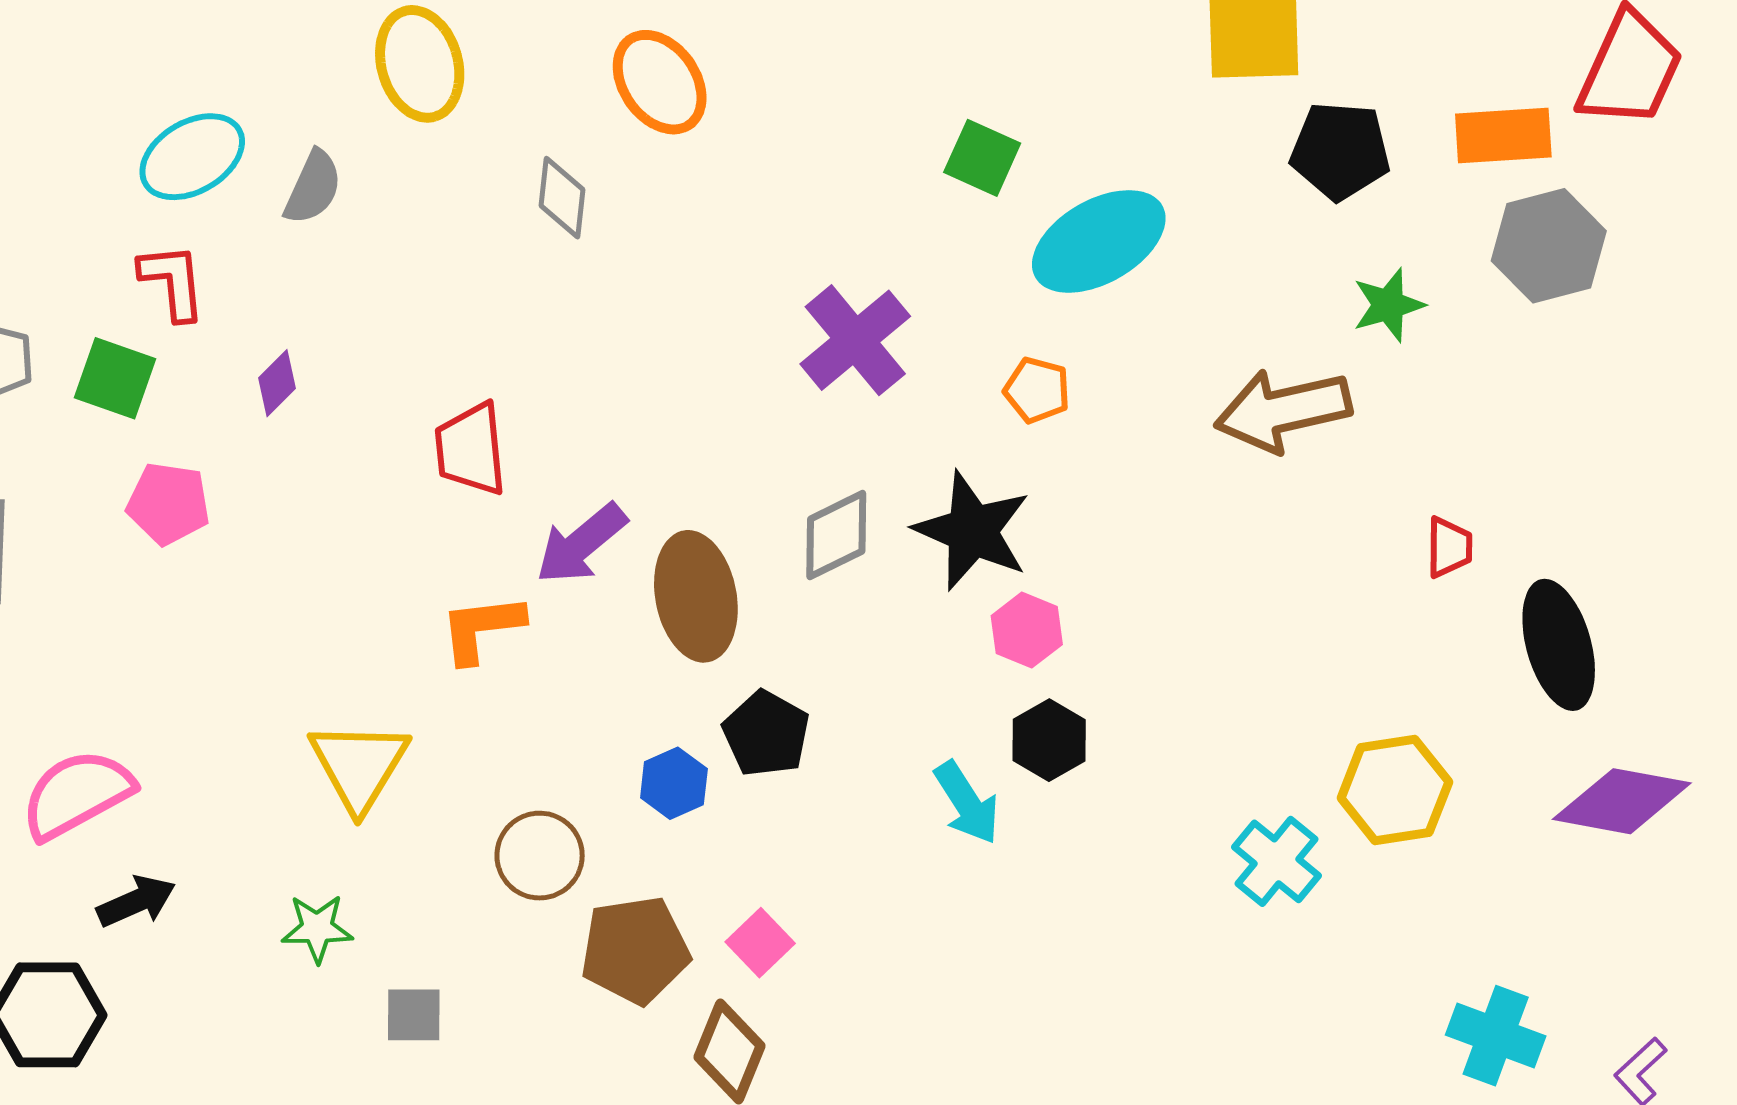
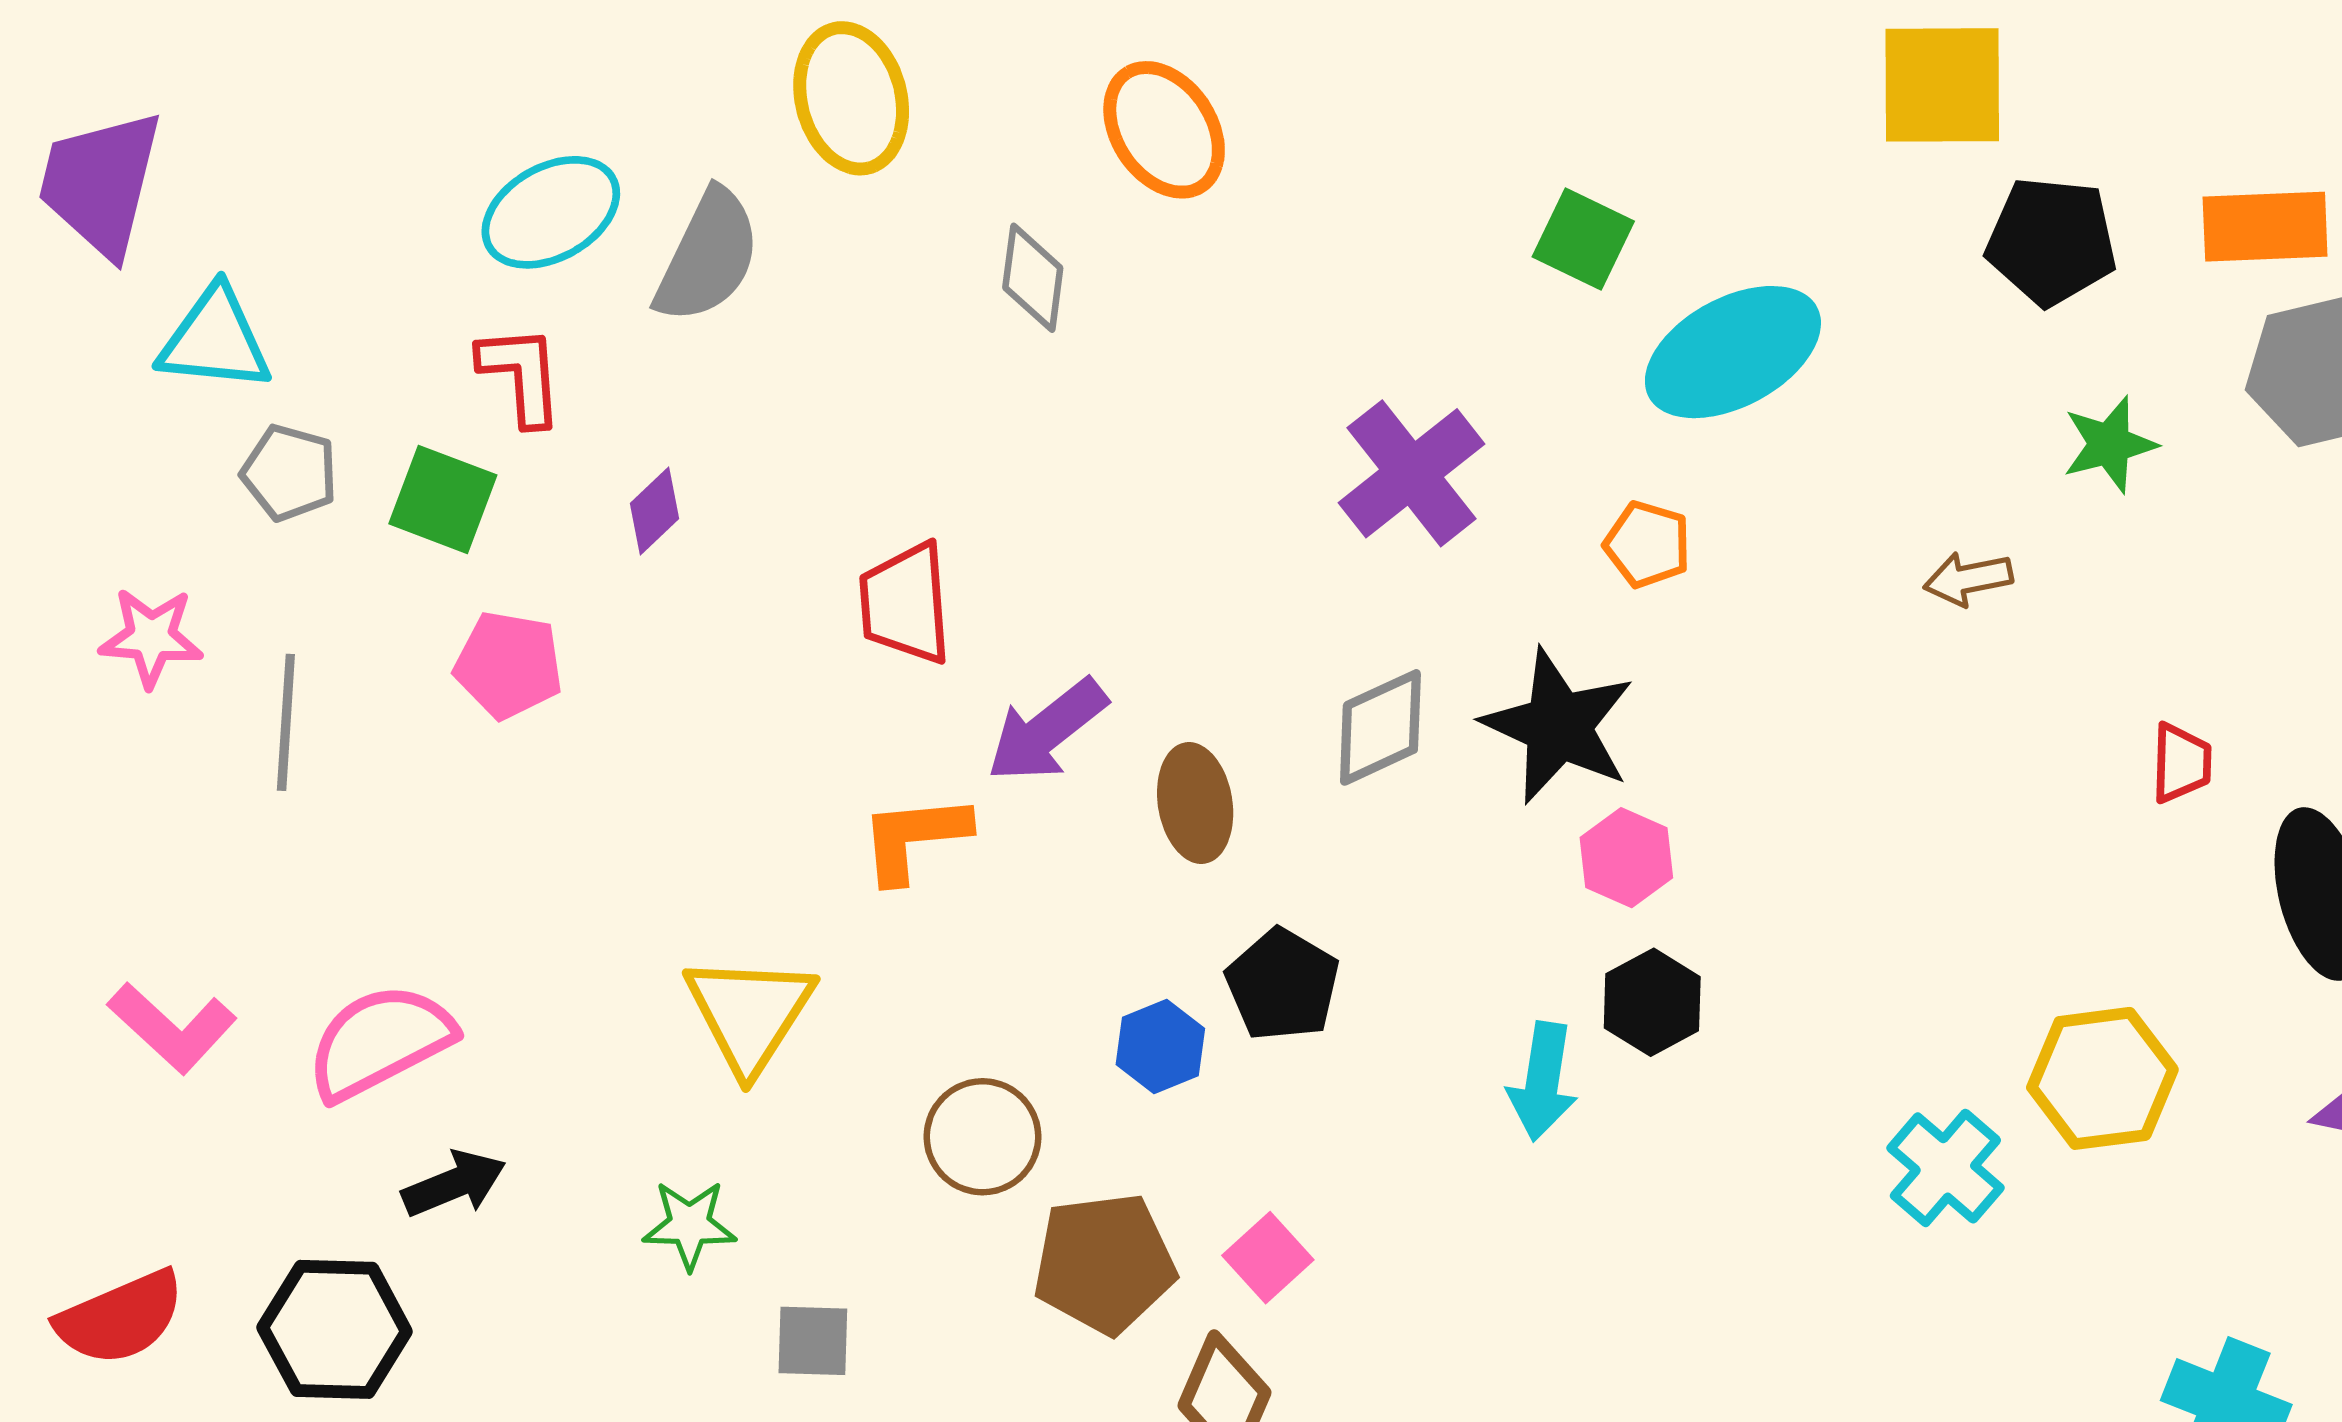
gray semicircle: (313, 187) -> (708, 256), size x1.4
brown arrow: (1283, 410) -> (1968, 579), size x0.5
brown ellipse: (696, 596) -> (1195, 803), size x0.7
cyan arrow: (967, 803) -> (1543, 1081), turned 40

